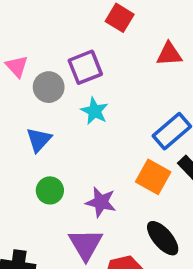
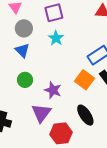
gray circle: (49, 87) -> (24, 28), moved
blue triangle: (39, 140) -> (22, 50), turned -35

